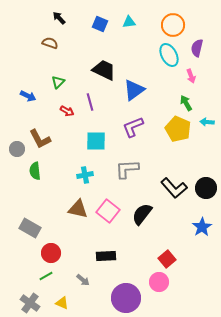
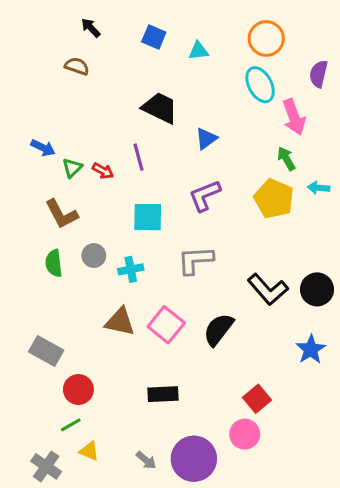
cyan triangle: (129, 22) -> (198, 51), moved
purple semicircle: (197, 48) -> (319, 74), moved
pink arrow: (191, 76) -> (294, 117), size x1.6
green triangle: (58, 82) -> (72, 168), moved
blue triangle: (134, 90) -> (206, 139), size x0.7
gray circle: (17, 149) -> (94, 256), moved
gray arrow: (83, 280) -> (146, 460), moved
yellow triangle: (62, 303) -> (89, 451), moved

